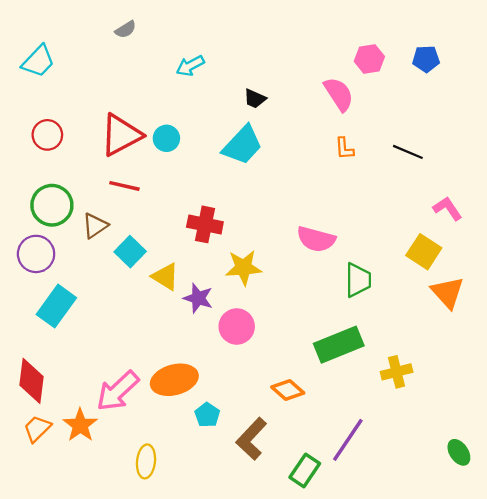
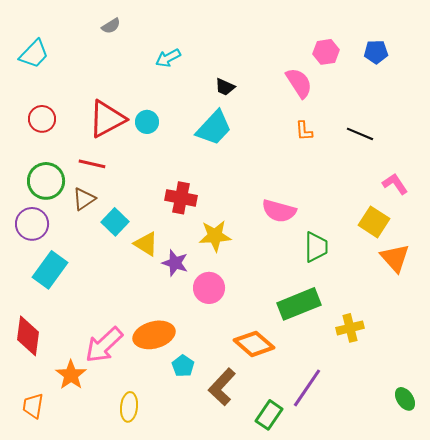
red line: (124, 186) -> (92, 164), moved
orange diamond: (288, 390) -> (254, 344), size x1.4
orange trapezoid: (37, 429) -> (33, 406), moved, turned -36

